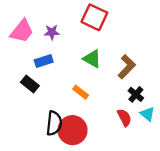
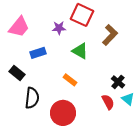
purple star: (52, 32) -> (59, 28), moved
brown L-shape: (127, 67) -> (110, 35), moved
black rectangle: (30, 84) -> (17, 73), moved
black semicircle: (54, 123) -> (32, 98), moved

